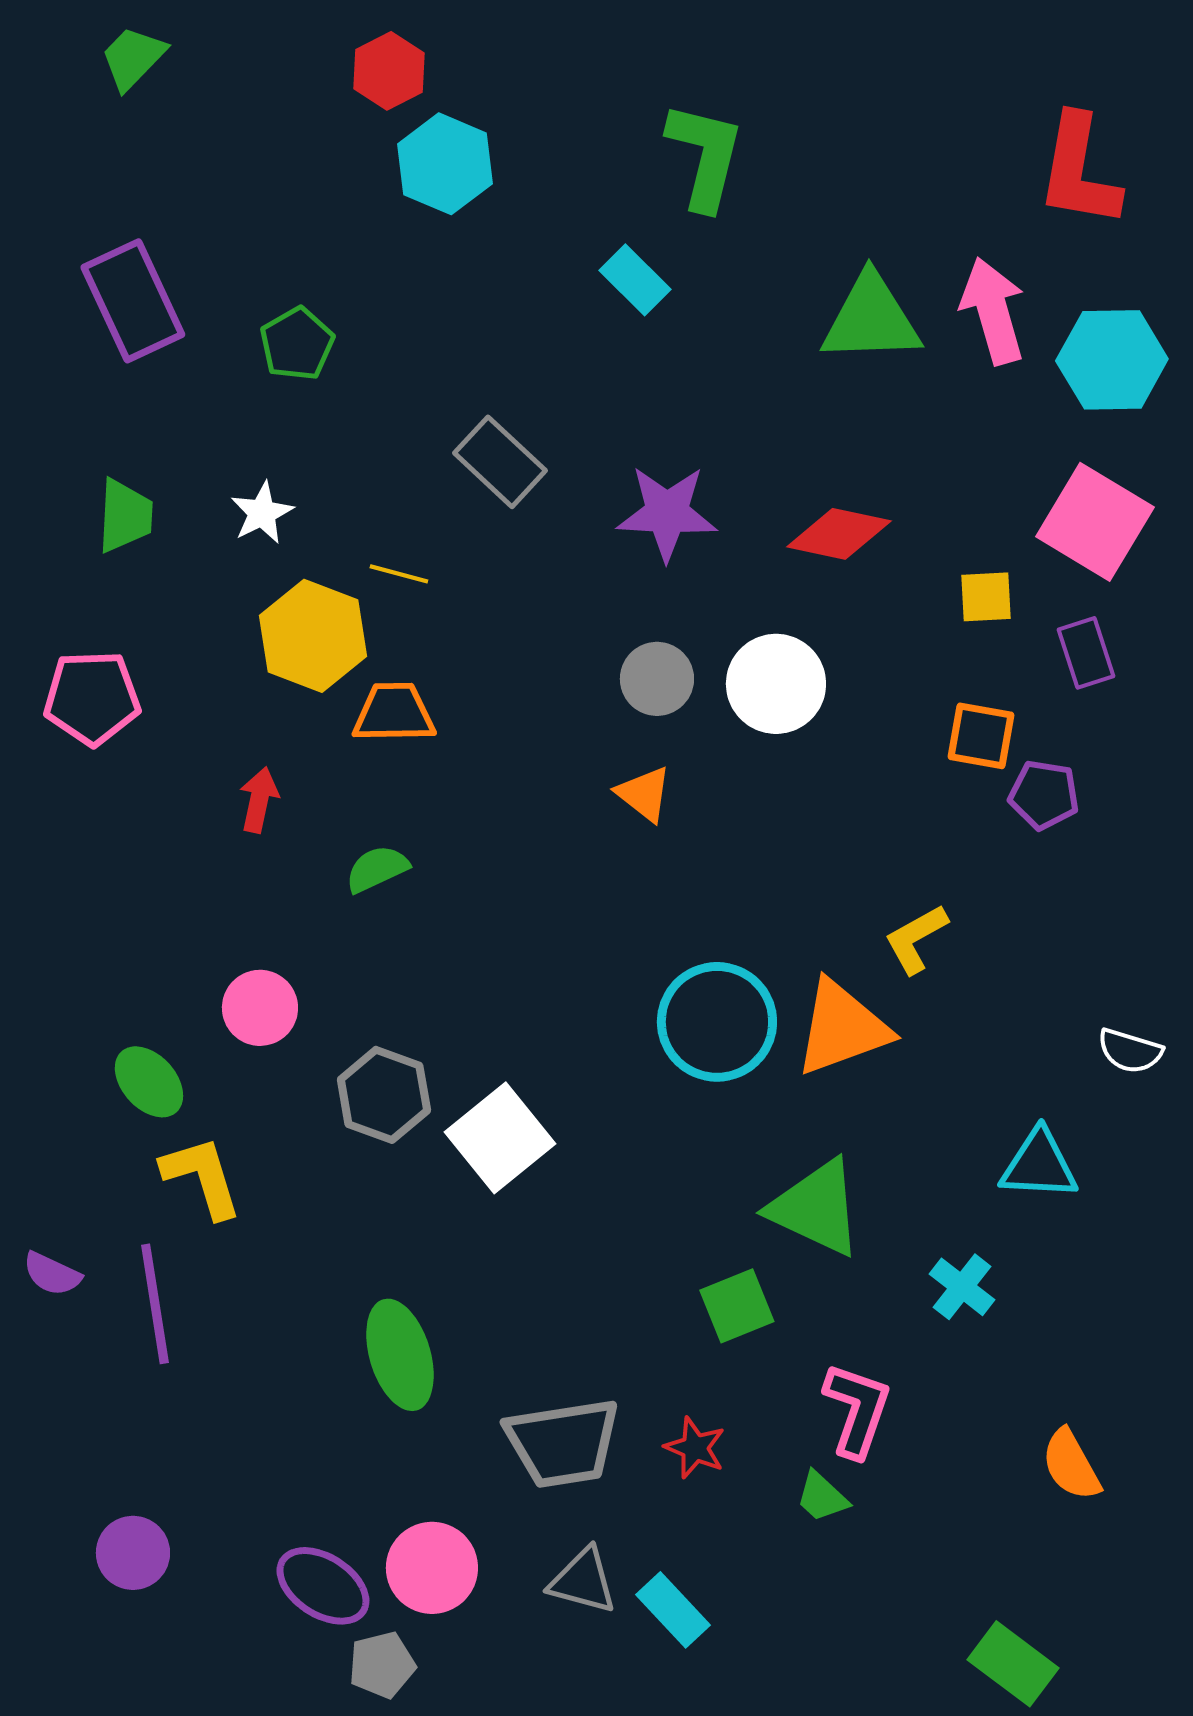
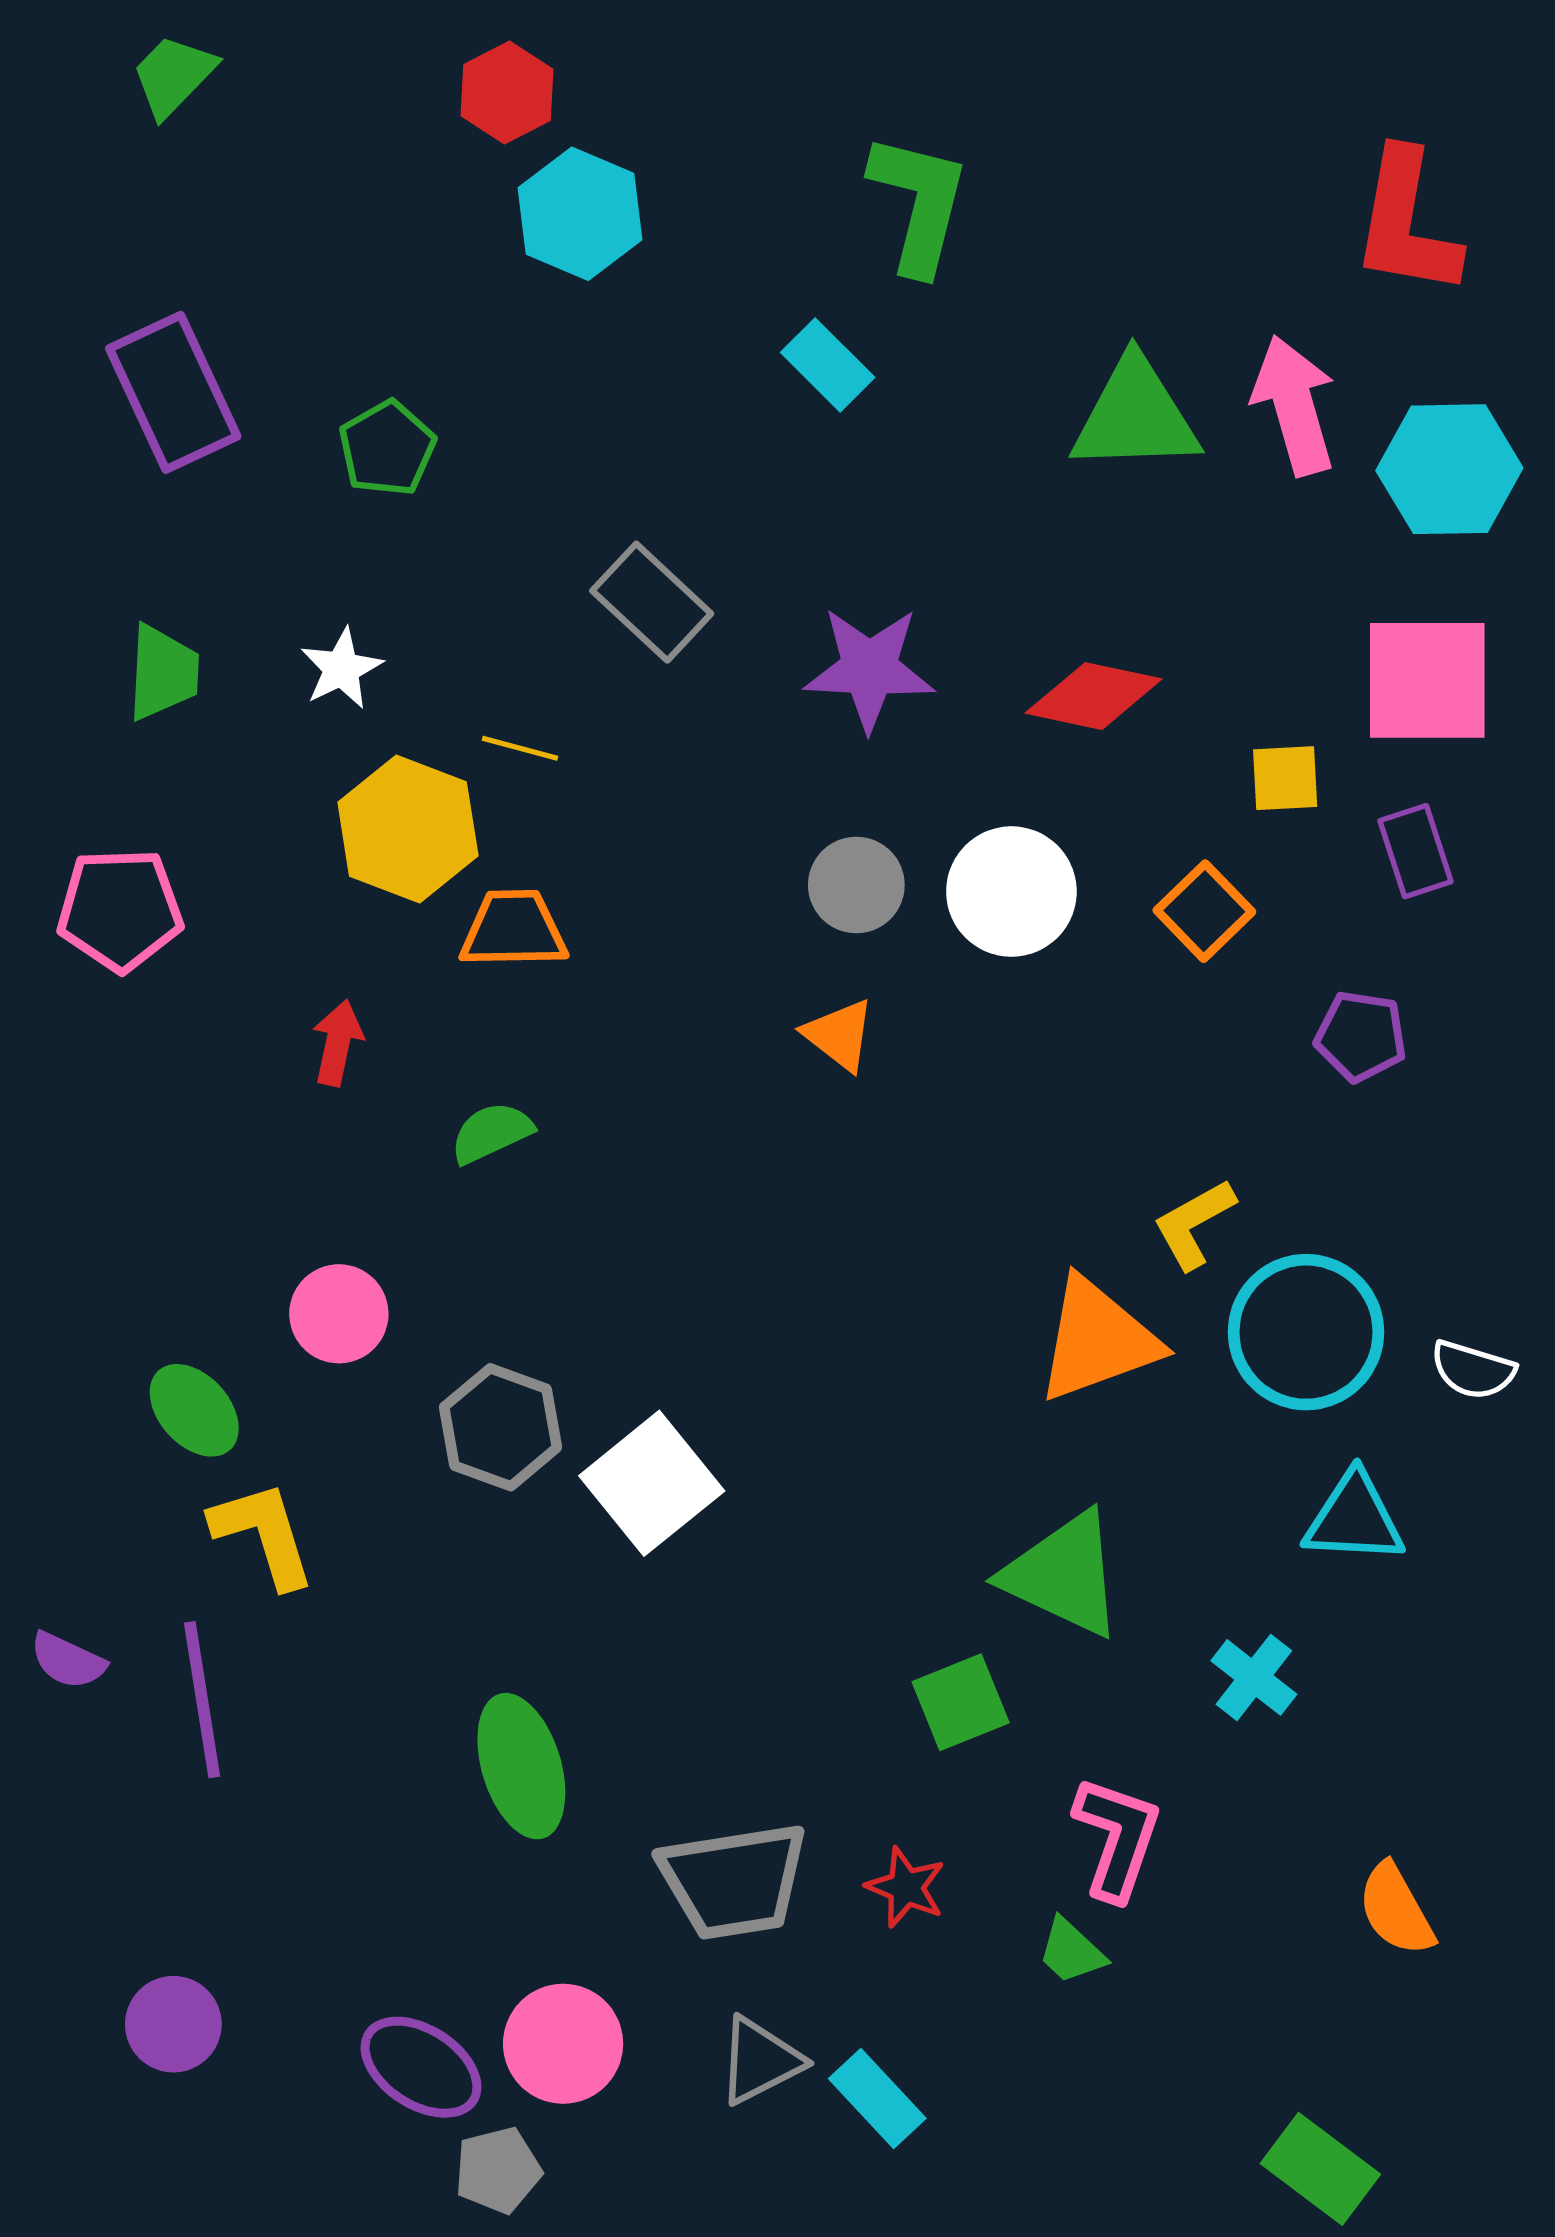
pink square: (1095, 522) -> (1427, 680), turned -31
orange square: (981, 736) -> (1204, 911), moved, turned 36
cyan circle: (717, 1022) -> (1306, 1332), moved
gray triangle: (583, 1581) -> (760, 2061), turned -42

